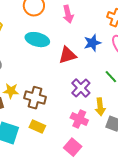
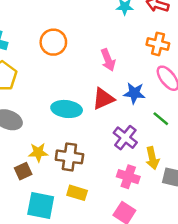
pink arrow: (68, 14) -> (108, 60), moved
cyan ellipse: (37, 40) -> (67, 109), moved
blue star: (92, 43) -> (134, 93), moved, turned 30

